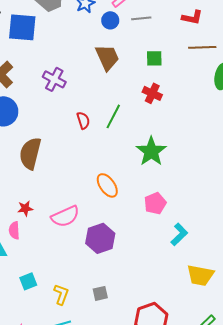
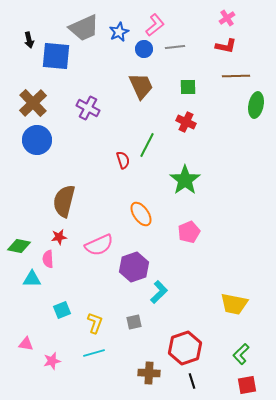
red semicircle: (83, 120) -> (123, 160), moved
brown semicircle: (30, 153) -> (64, 201), moved
cyan L-shape: (179, 234) -> (159, 292), moved

